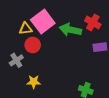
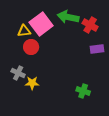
green arrow: (70, 30) -> (68, 17), moved
gray cross: (16, 60) -> (18, 73), moved, turned -32

